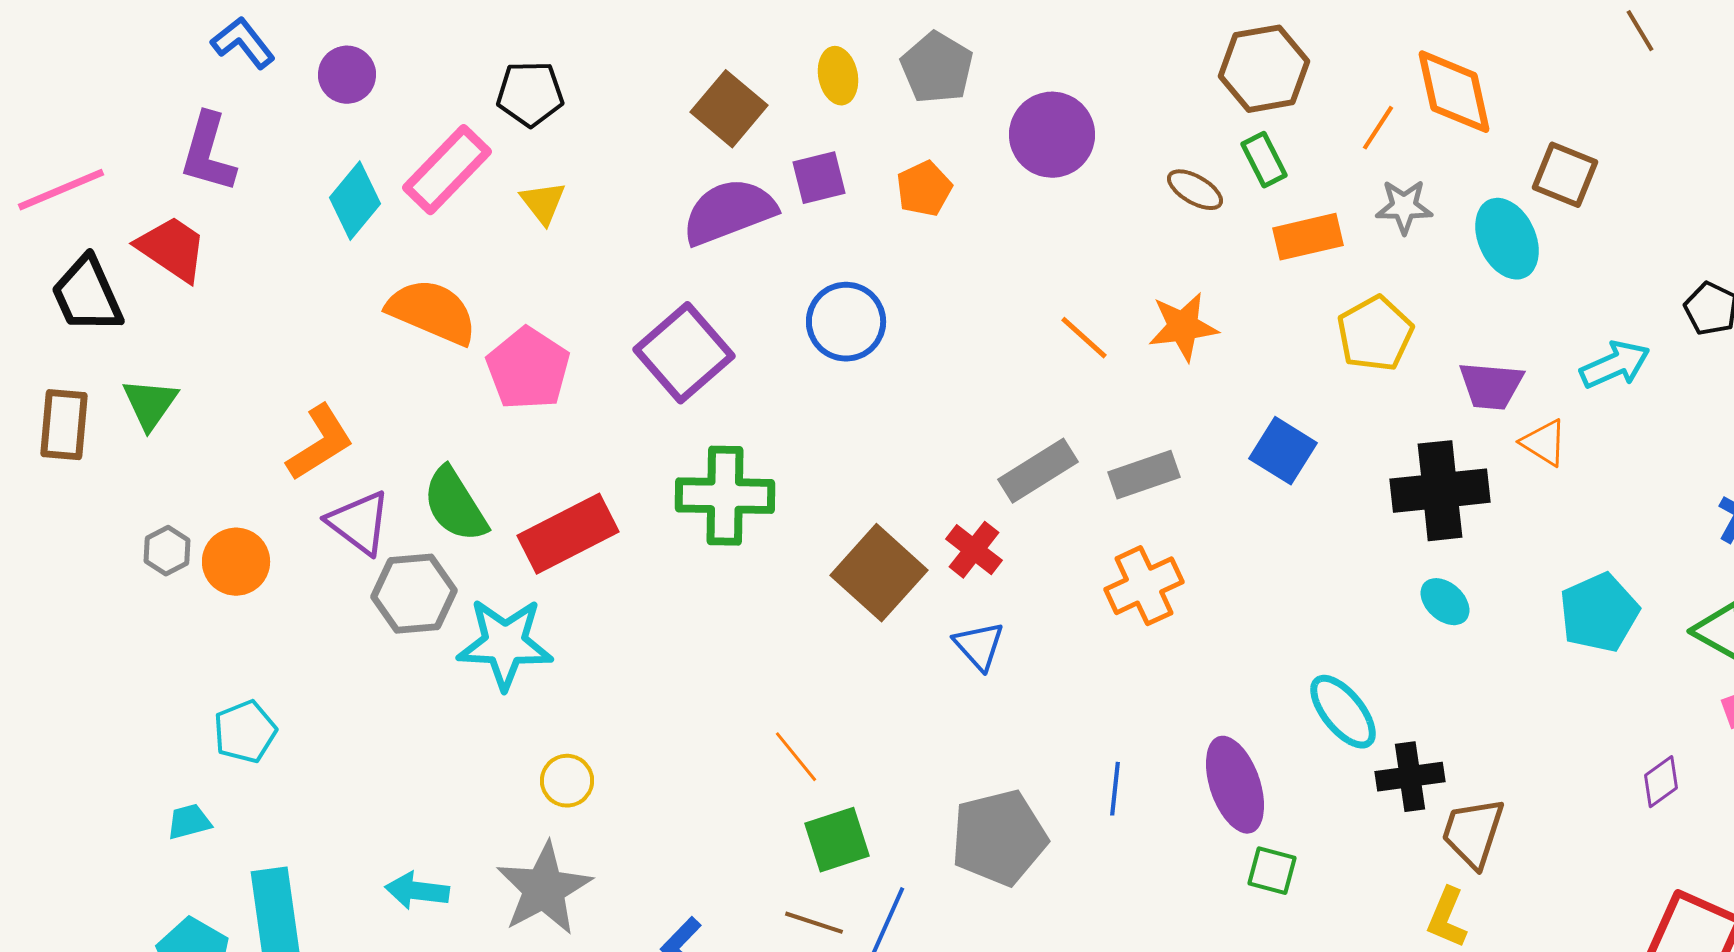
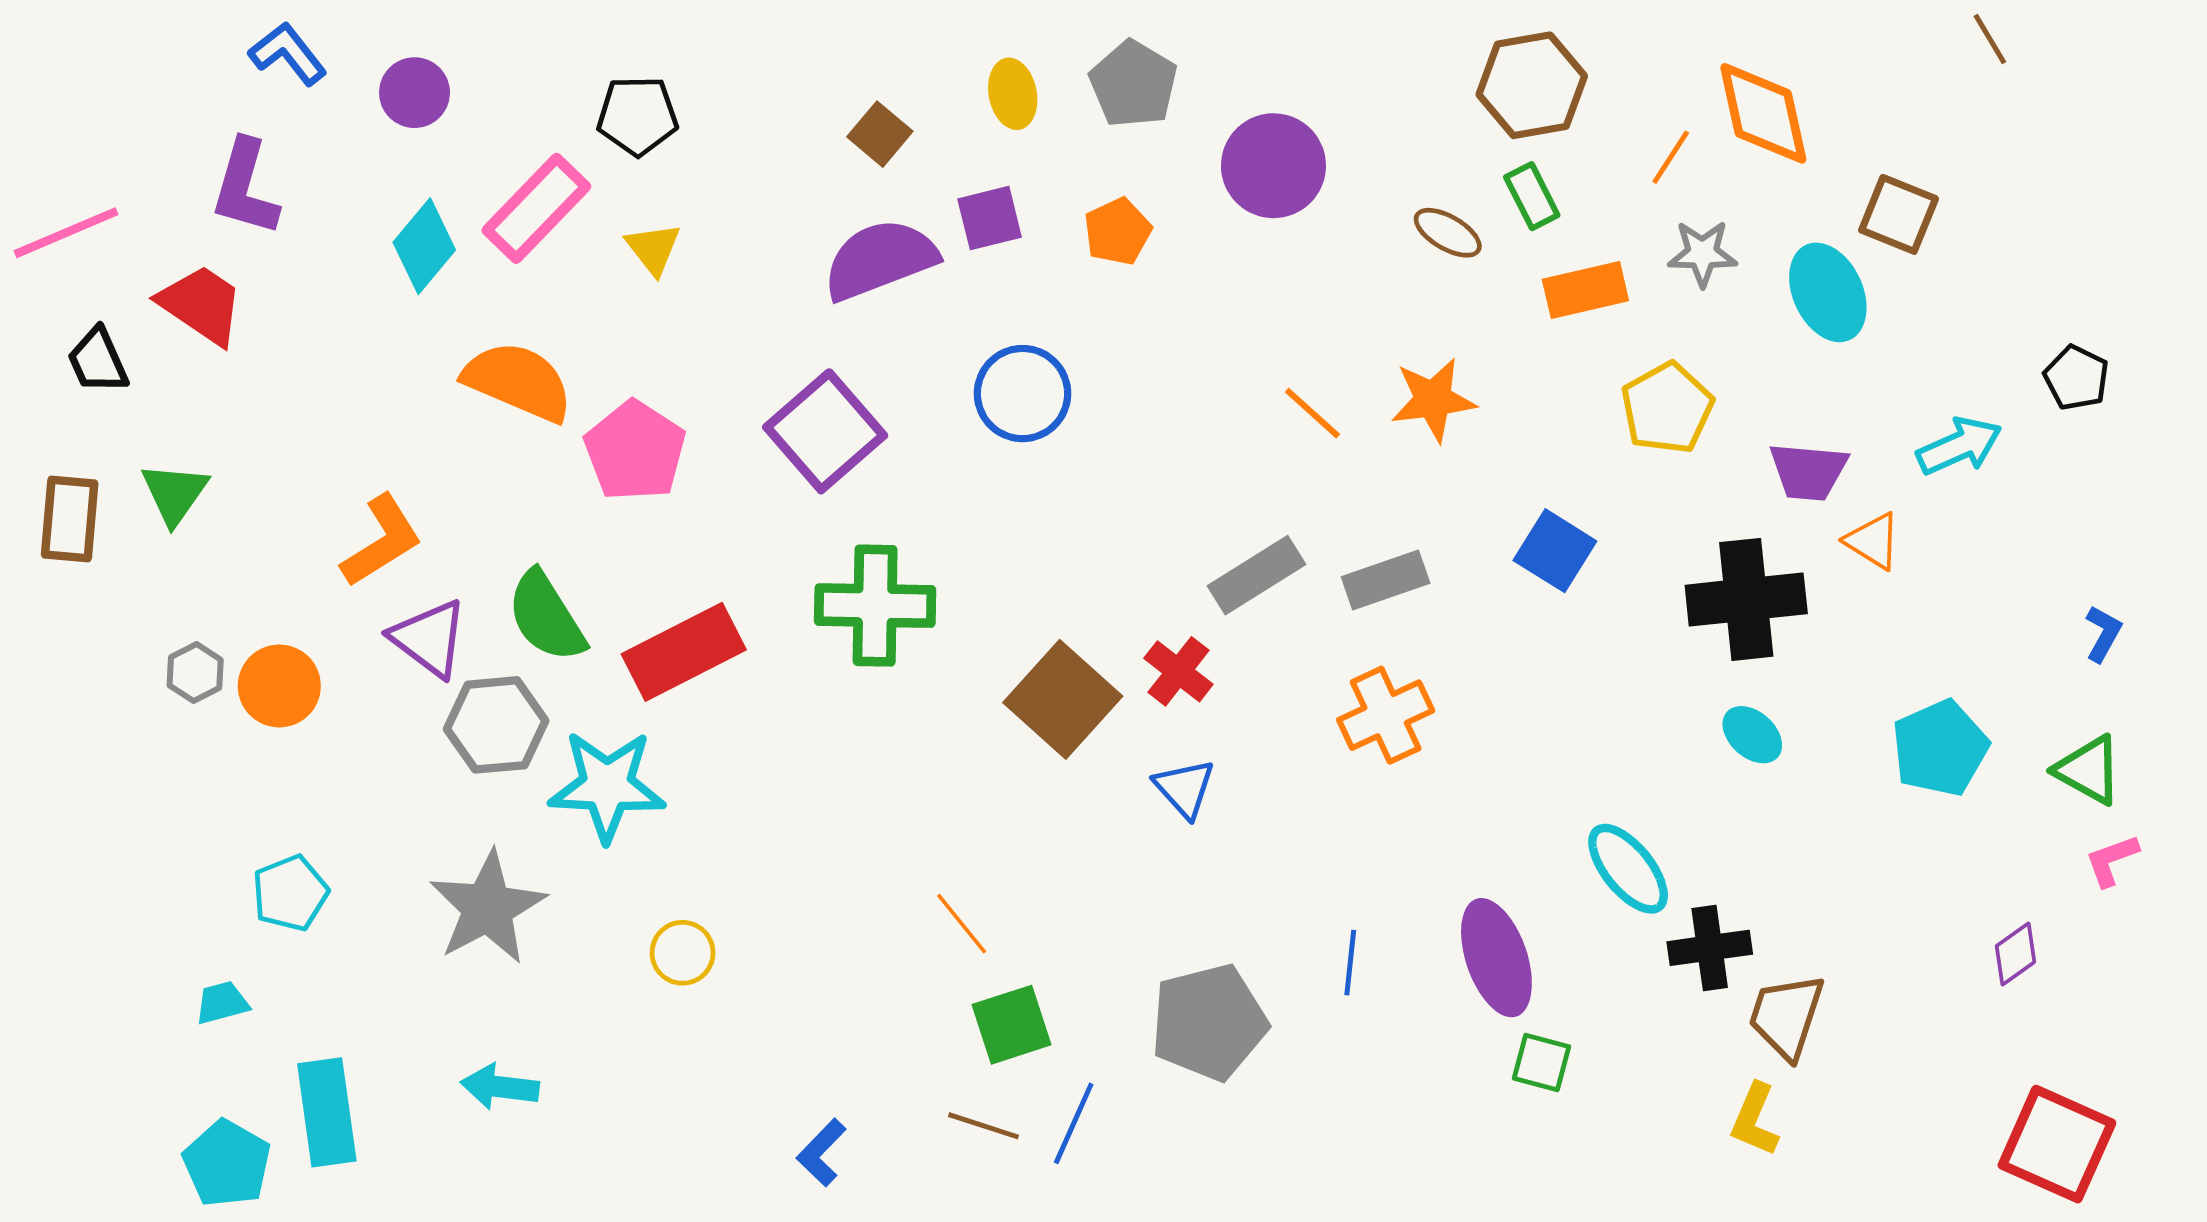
brown square: (729, 109) -> (880, 134), size x0.7
black trapezoid: (87, 295) -> (98, 361), size x0.7
gray star: (544, 889) -> (488, 908), moved

